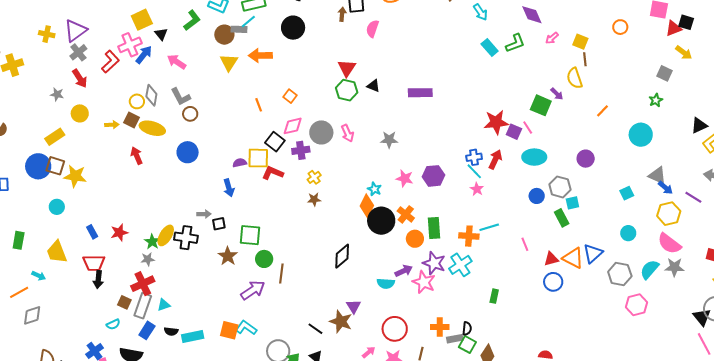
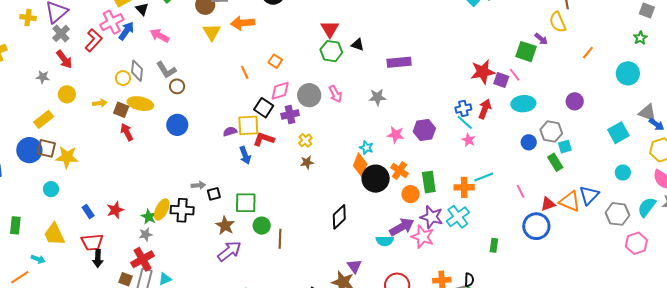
purple rectangle: (420, 93) -> (399, 62), moved
brown square: (131, 120) -> (121, 110), moved
blue arrow: (229, 188) -> (245, 155), moved
cyan square: (627, 193) -> (618, 133), size x1.5
purple arrow: (404, 271) -> (402, 227), size x1.4
blue circle: (553, 282) -> (536, 226), moved, size x1.4
purple arrow: (253, 290) -> (229, 251), moved

